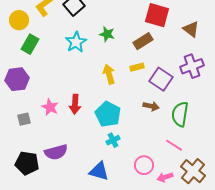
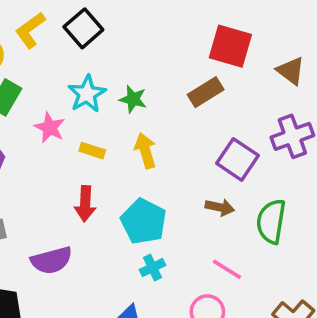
green star: (107, 34) -> (133, 99), moved
yellow rectangle: (137, 67) -> (92, 151), moved, turned 32
pink star: (50, 107) -> (50, 128), moved
pink line: (174, 145) -> (227, 269), moved
purple semicircle: (56, 152) -> (52, 260), moved

